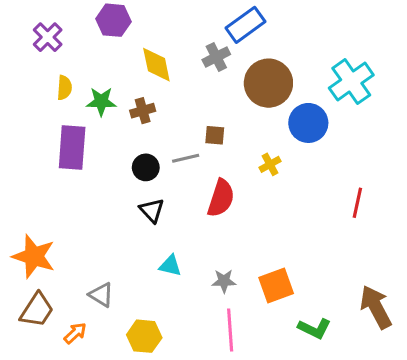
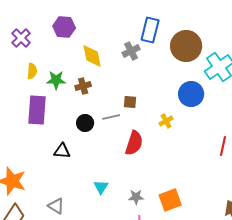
blue rectangle: (245, 25) -> (150, 30), turned -40
brown circle: (268, 83) -> (186, 46), moved
black triangle: (152, 210) -> (62, 151), moved, turned -42
cyan triangle: (170, 266) -> (101, 187), turned 49

